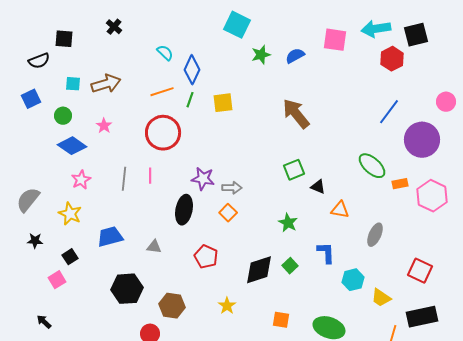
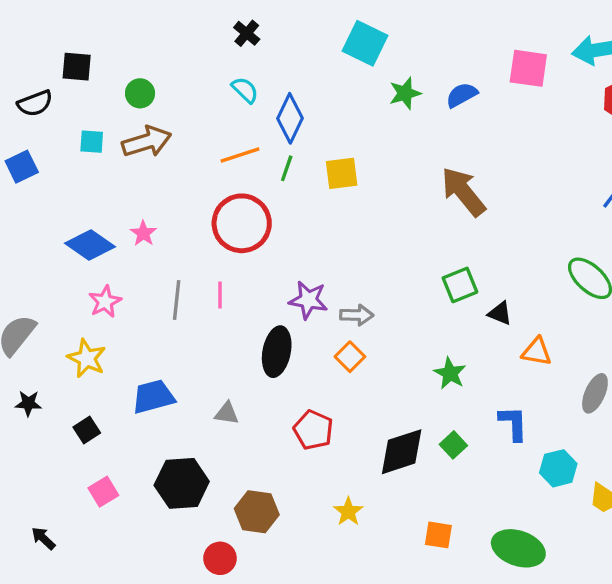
black cross: (114, 27) -> (247, 33), moved
green circle: (63, 116) -> (140, 93), moved
pink star: (104, 126) -> (143, 233), moved
pink square: (57, 280) -> (103, 492), moved

